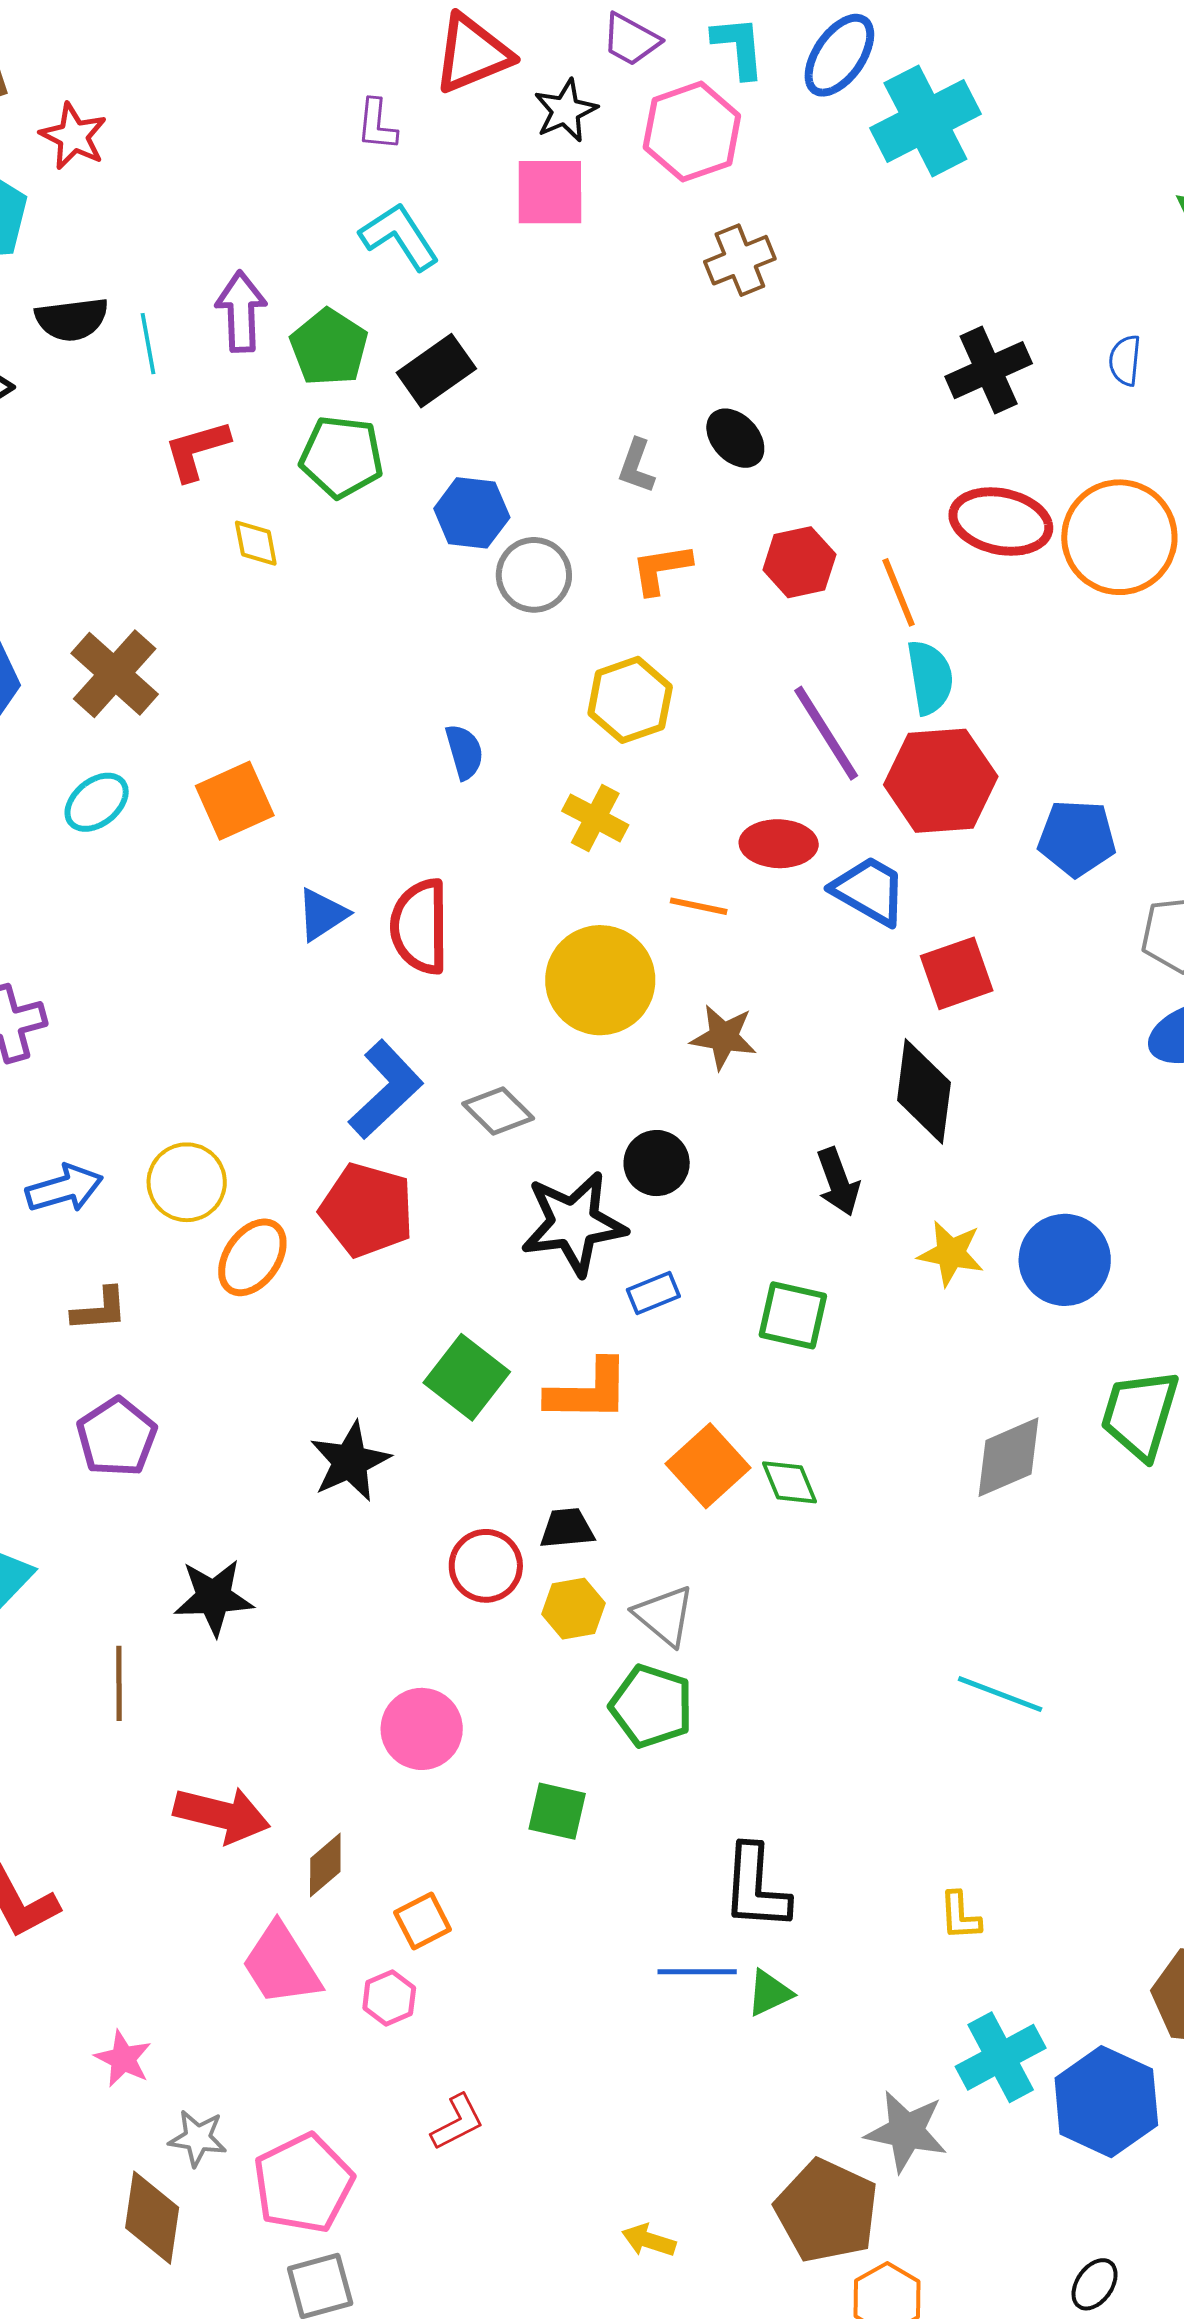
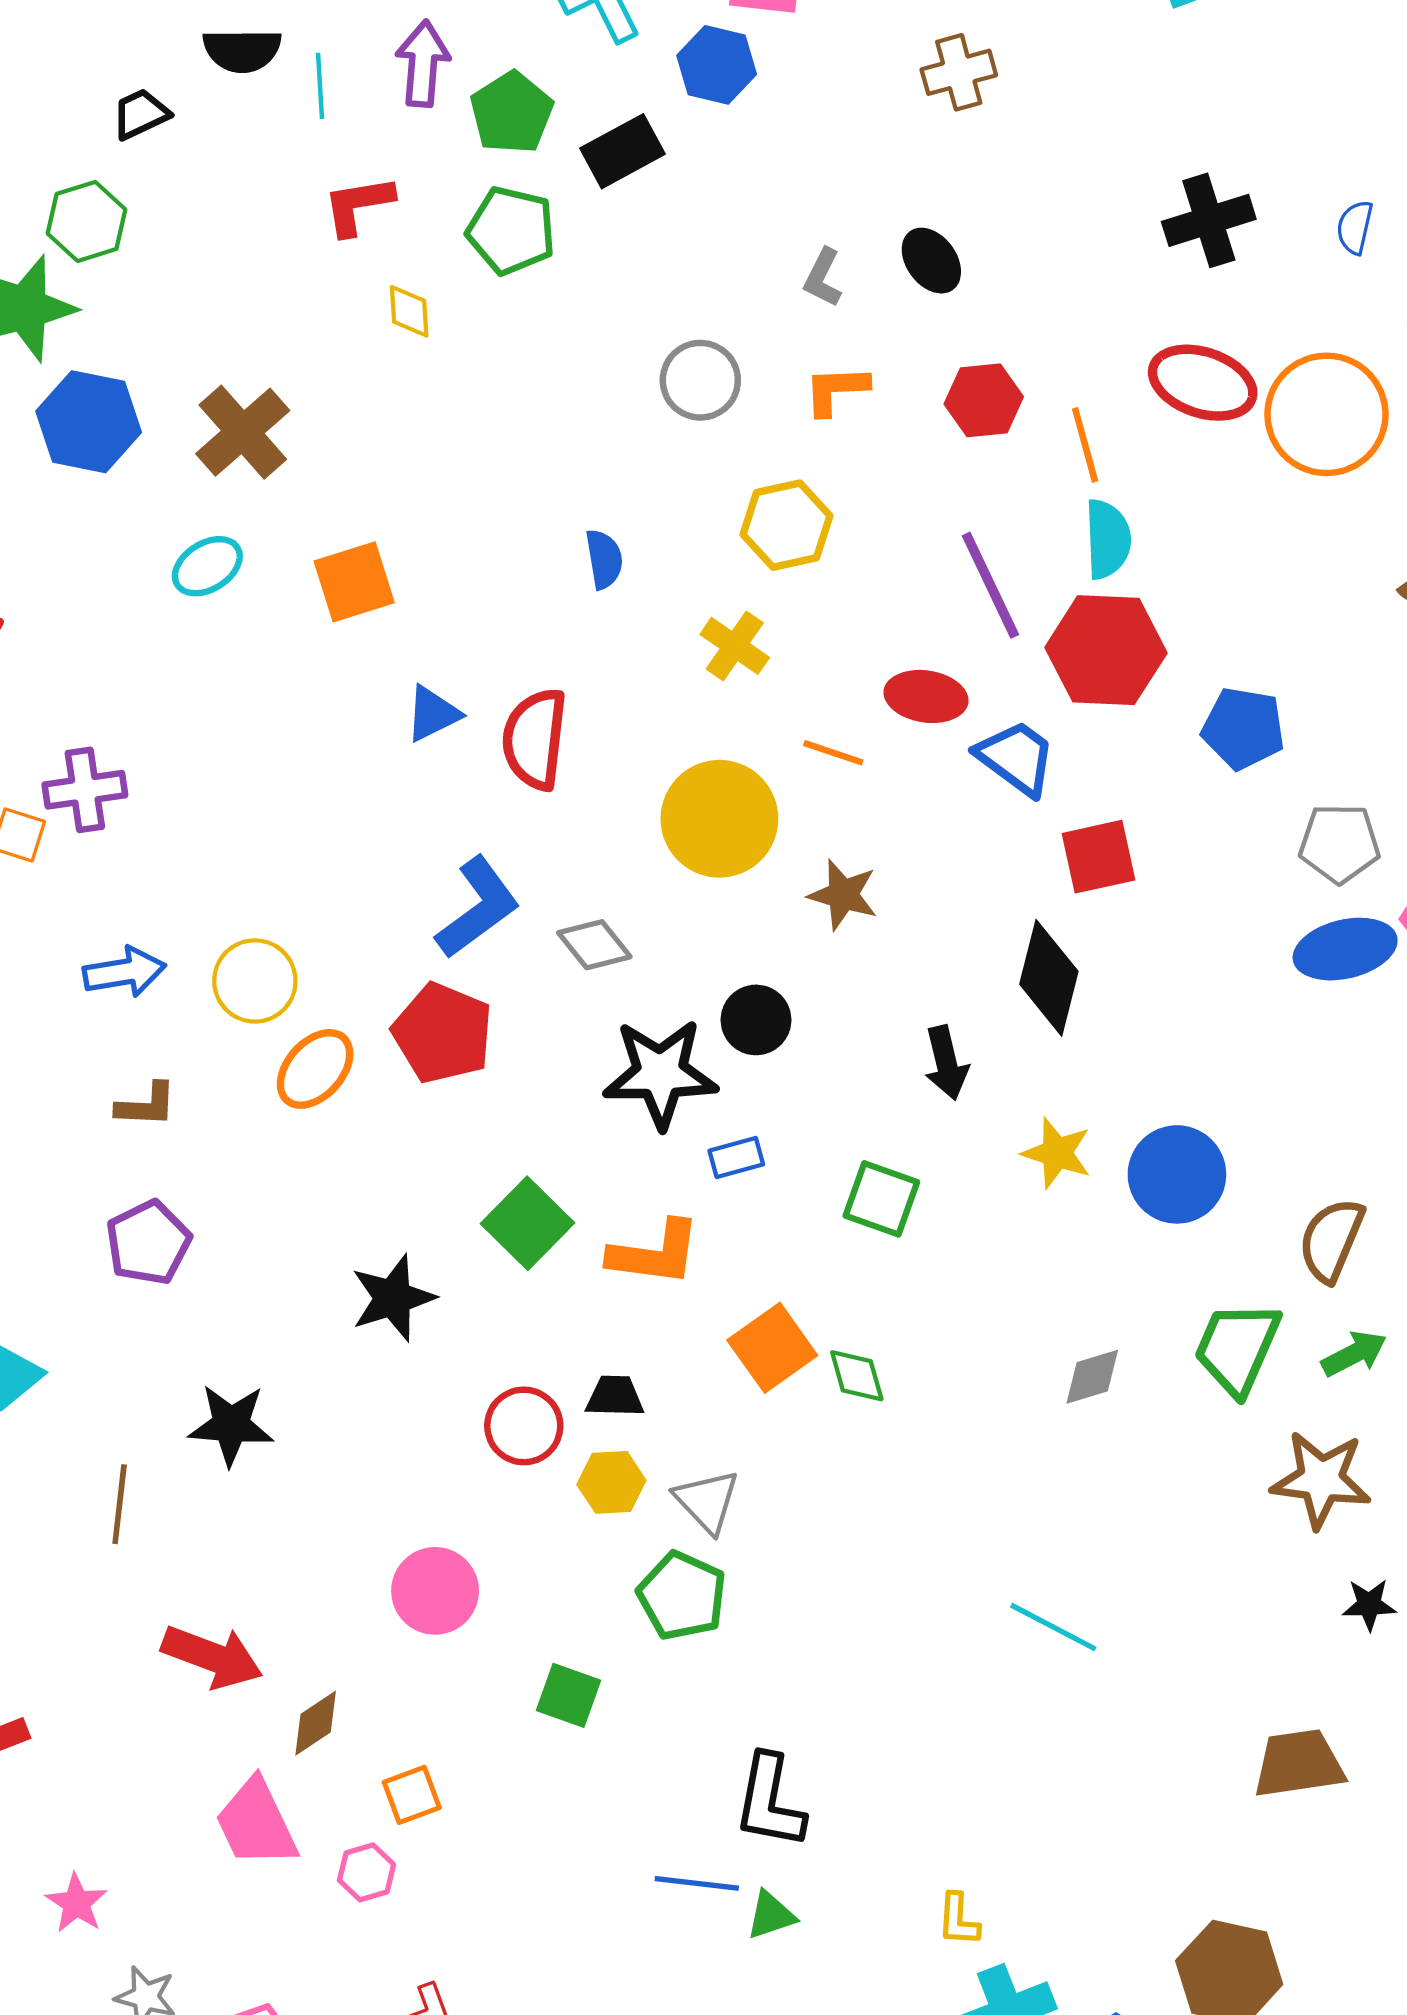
blue hexagon: (472, 513) -> (717, 65), moved
gray diamond: (1008, 1457) -> (1092, 1377), size x0.7
yellow L-shape: (960, 1916) -> (958, 1920), moved

